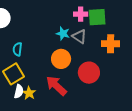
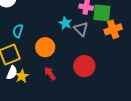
orange cross: (111, 44) -> (113, 29), moved, turned -30
orange circle: (61, 59) -> (45, 47), moved
red arrow: (56, 86) -> (50, 73), size x0.6

